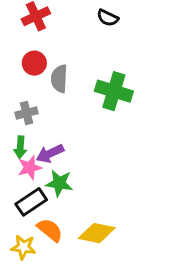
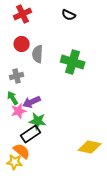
green arrow: (20, 147) -> (13, 98), turned 144
black rectangle: (31, 202) -> (31, 134), moved
orange semicircle: (50, 230) -> (22, 151), moved
yellow diamond: (97, 233) -> (90, 147), moved

